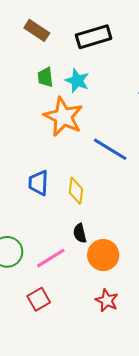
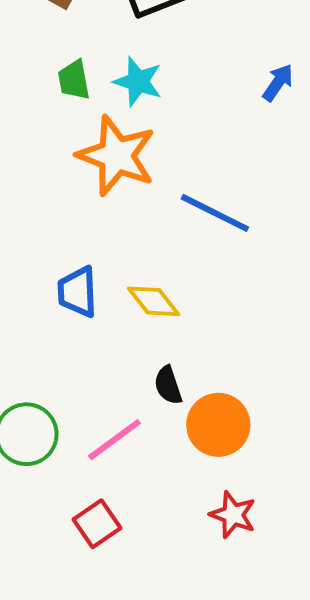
yellow diamond: (76, 191) -> (153, 301), turned -40

